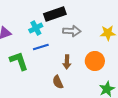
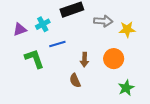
cyan cross: (36, 28) -> (43, 24), moved
gray arrow: (72, 31) -> (103, 21), moved

